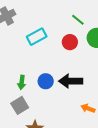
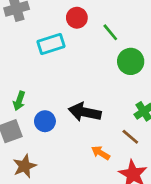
red circle: (70, 42) -> (77, 18), moved
blue circle: (46, 81) -> (45, 121), moved

